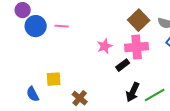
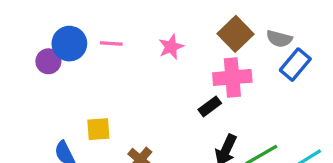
purple circle: (23, 10) -> (48, 61), moved
pink star: (105, 46) -> (171, 47), moved

